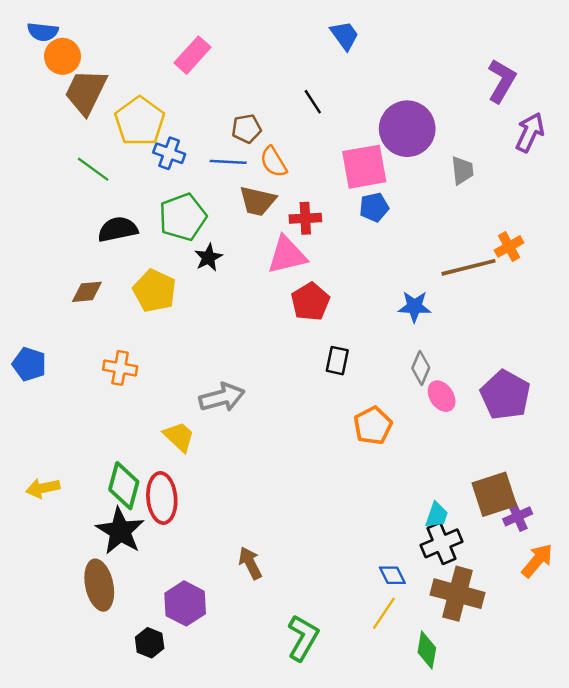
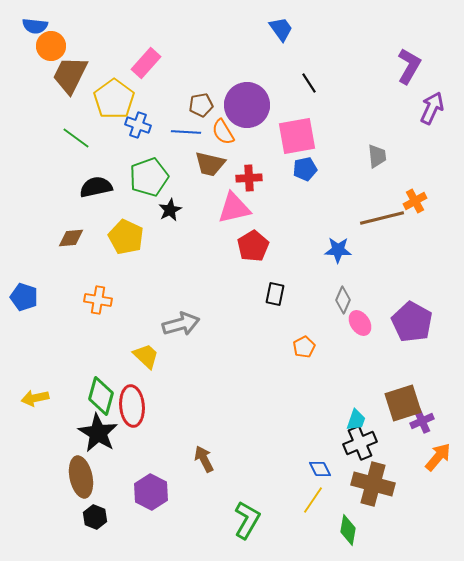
pink rectangle: (192, 55) -> (146, 63), moved
black line: (313, 102) -> (309, 83), moved
purple circle: (407, 129) -> (247, 105), moved
gray trapezoid: (462, 170) -> (377, 156), moved
orange pentagon: (373, 426) -> (304, 347), size x0.7
black hexagon: (150, 643) -> (95, 517), moved

